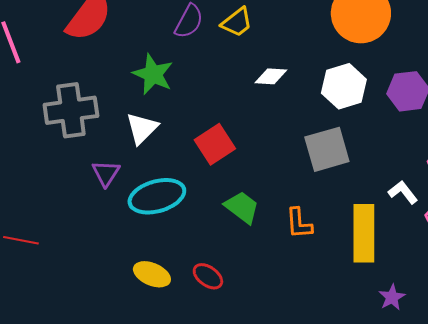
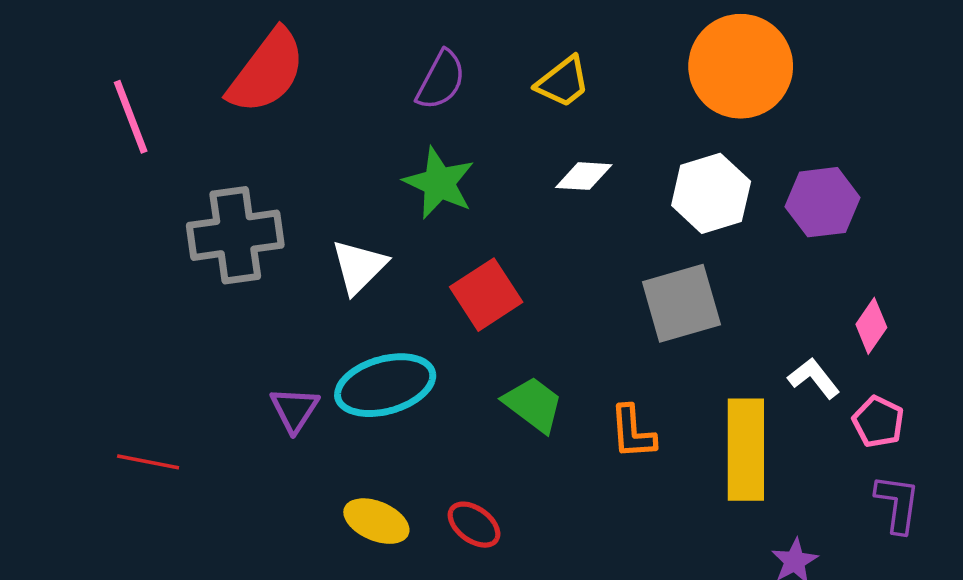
yellow trapezoid: (237, 22) -> (563, 82), moved
green star: (153, 74) -> (439, 183), moved
purple triangle: (106, 173) -> (295, 410), moved

